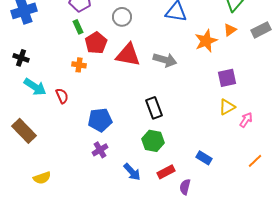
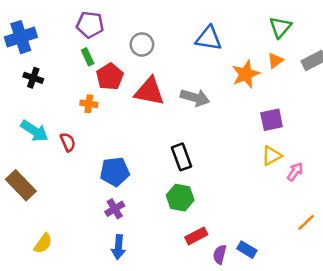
black cross: (21, 58) -> (33, 78), moved
blue rectangle: (204, 158) -> (247, 250), moved
blue arrow: (132, 172) -> (118, 247), moved, turned 48
yellow semicircle: (42, 178) -> (43, 243), turned -36

